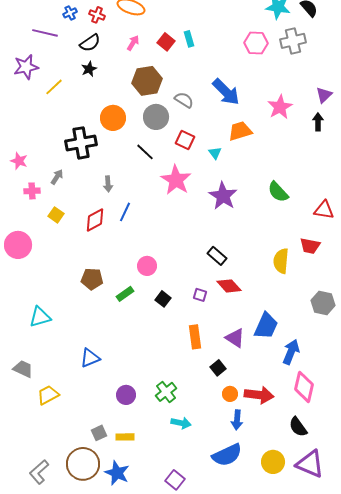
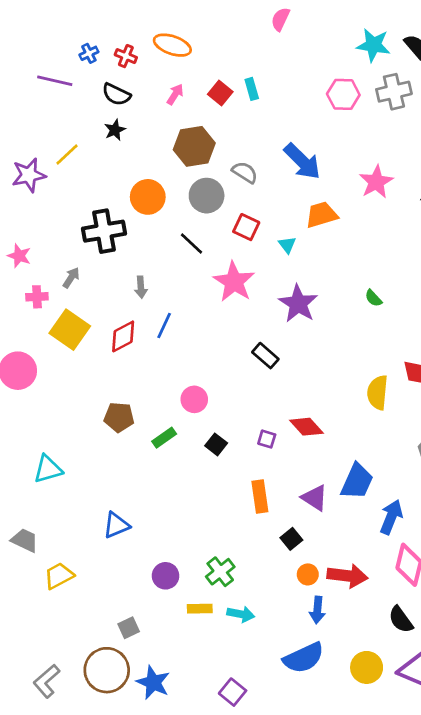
black semicircle: (90, 43) -> (116, 94), turned 60
purple star: (26, 67) -> (29, 175), moved
green semicircle: (278, 192) -> (373, 298), size x0.6
yellow square: (56, 215) -> (70, 330), size x1.8
black rectangle: (217, 256) -> (265, 356), moved
yellow rectangle: (125, 437) -> (200, 609), moved

